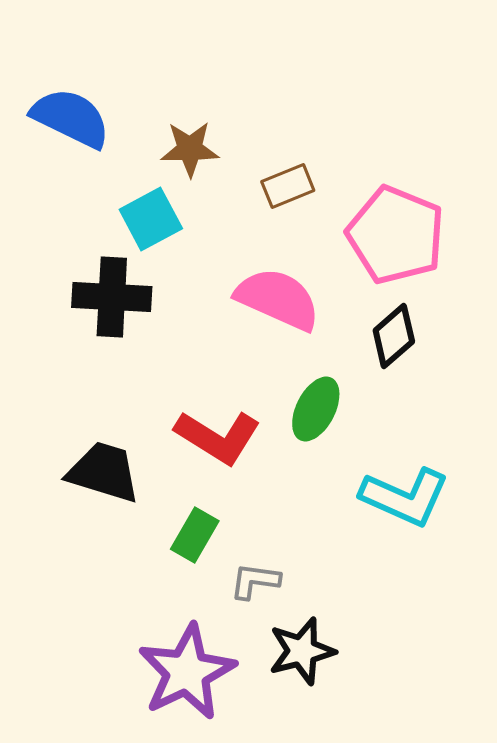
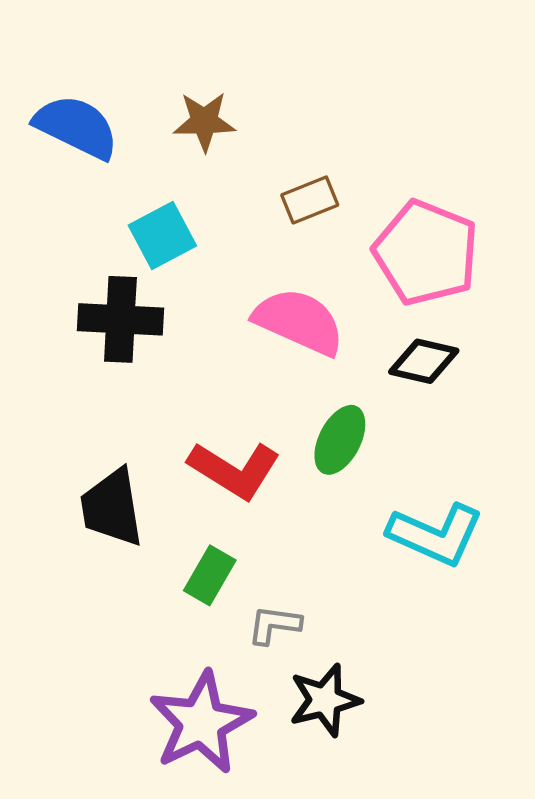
brown star: (190, 149) -> (204, 121), moved
black diamond: (394, 336) -> (424, 361), turned 54
black trapezoid: (104, 472) -> (112, 508), turned -116

